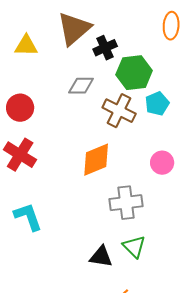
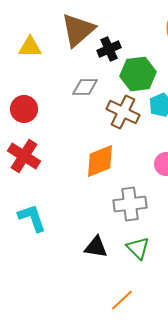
black triangle: (101, 257) -> (96, 247), moved

